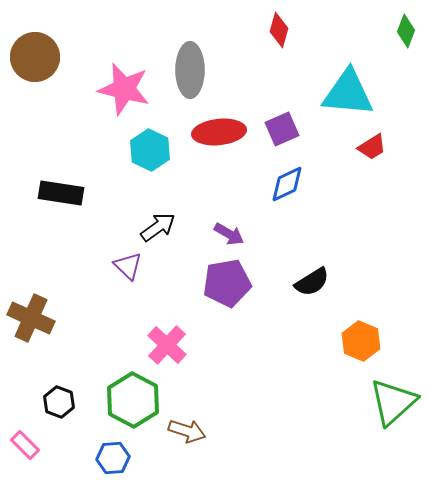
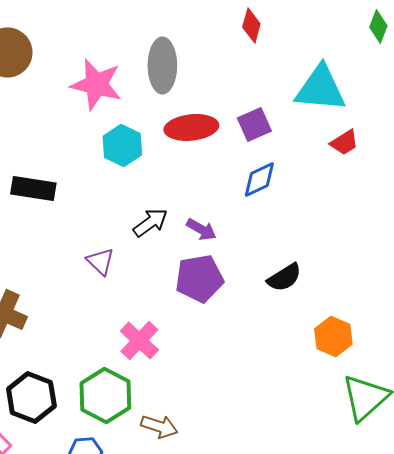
black arrow: (158, 227) -> (150, 222), moved
black hexagon: (59, 402) -> (31, 397), size x1.6

